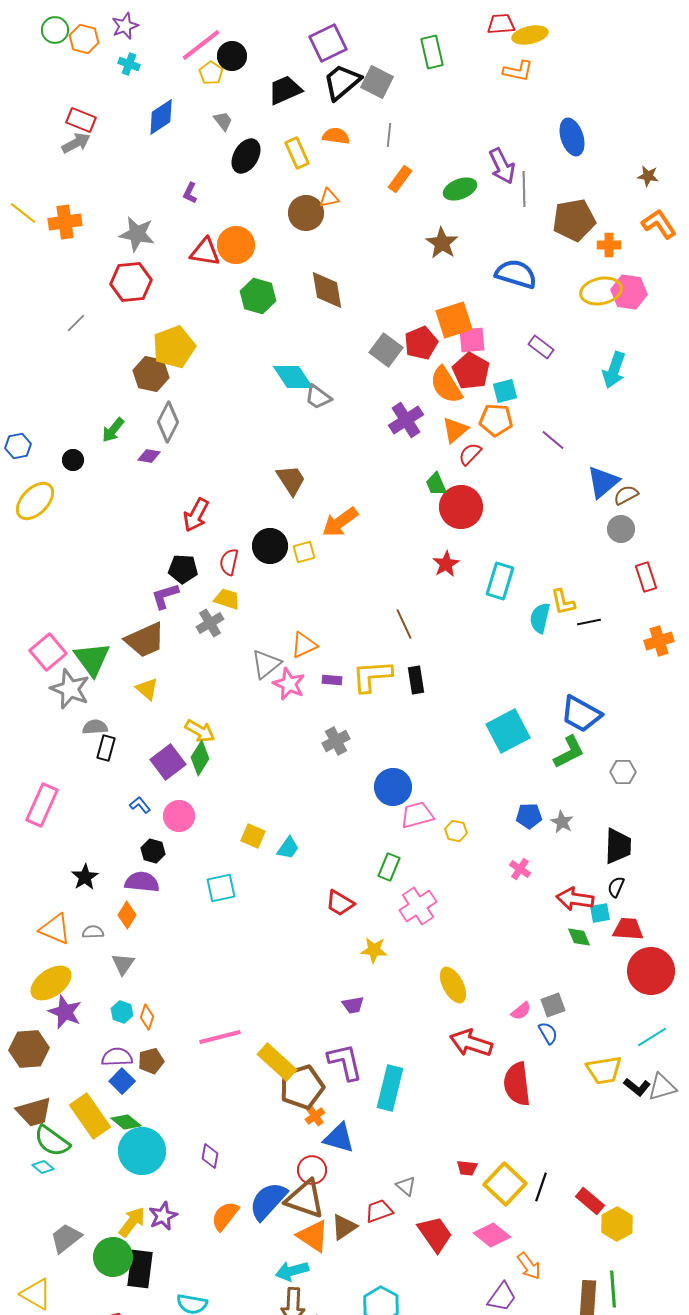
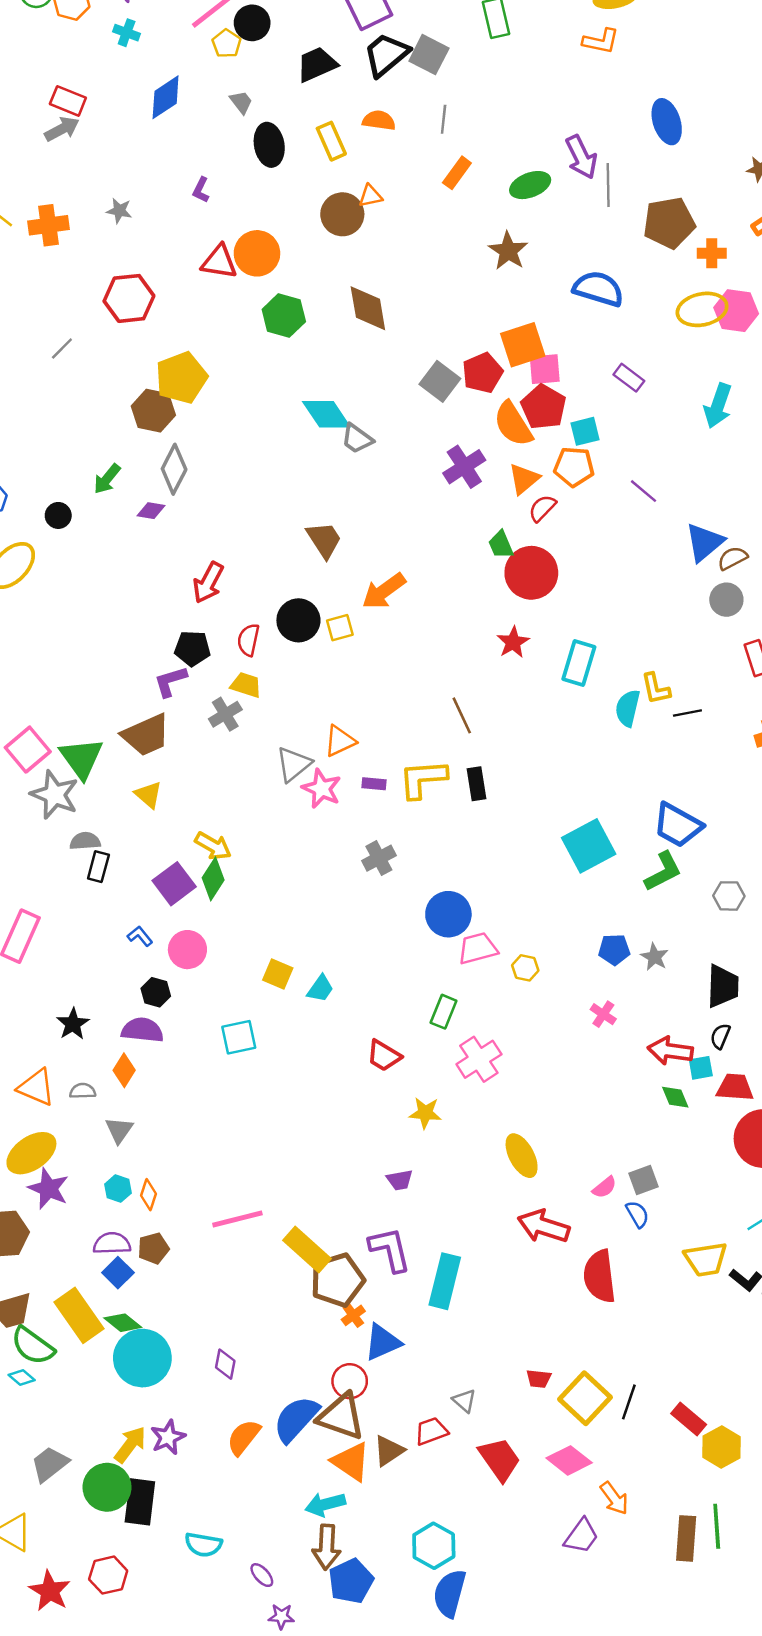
black ellipse: (246, 156) -> (269, 145), turned -40
gray star: (137, 234) -> (119, 211), moved, size x0.6
blue triangle: (339, 1138) -> (383, 1342), turned -40

